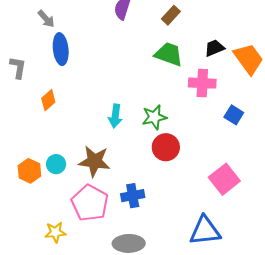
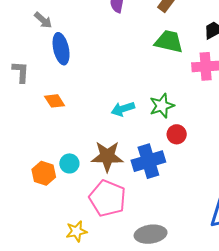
orange diamond: (48, 100) -> (55, 101), turned -75
cyan arrow: (115, 116) -> (123, 109), turned 70
red circle: (166, 147) -> (177, 134), size x0.7
blue cross: (133, 196) -> (148, 161), moved, size x1.4

